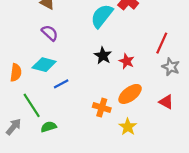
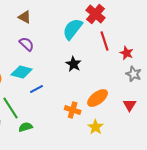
red line: (162, 43) -> (105, 41), moved, turned -42
red star: (127, 61) -> (127, 53), moved
red triangle: (166, 102) -> (130, 105), turned 32

